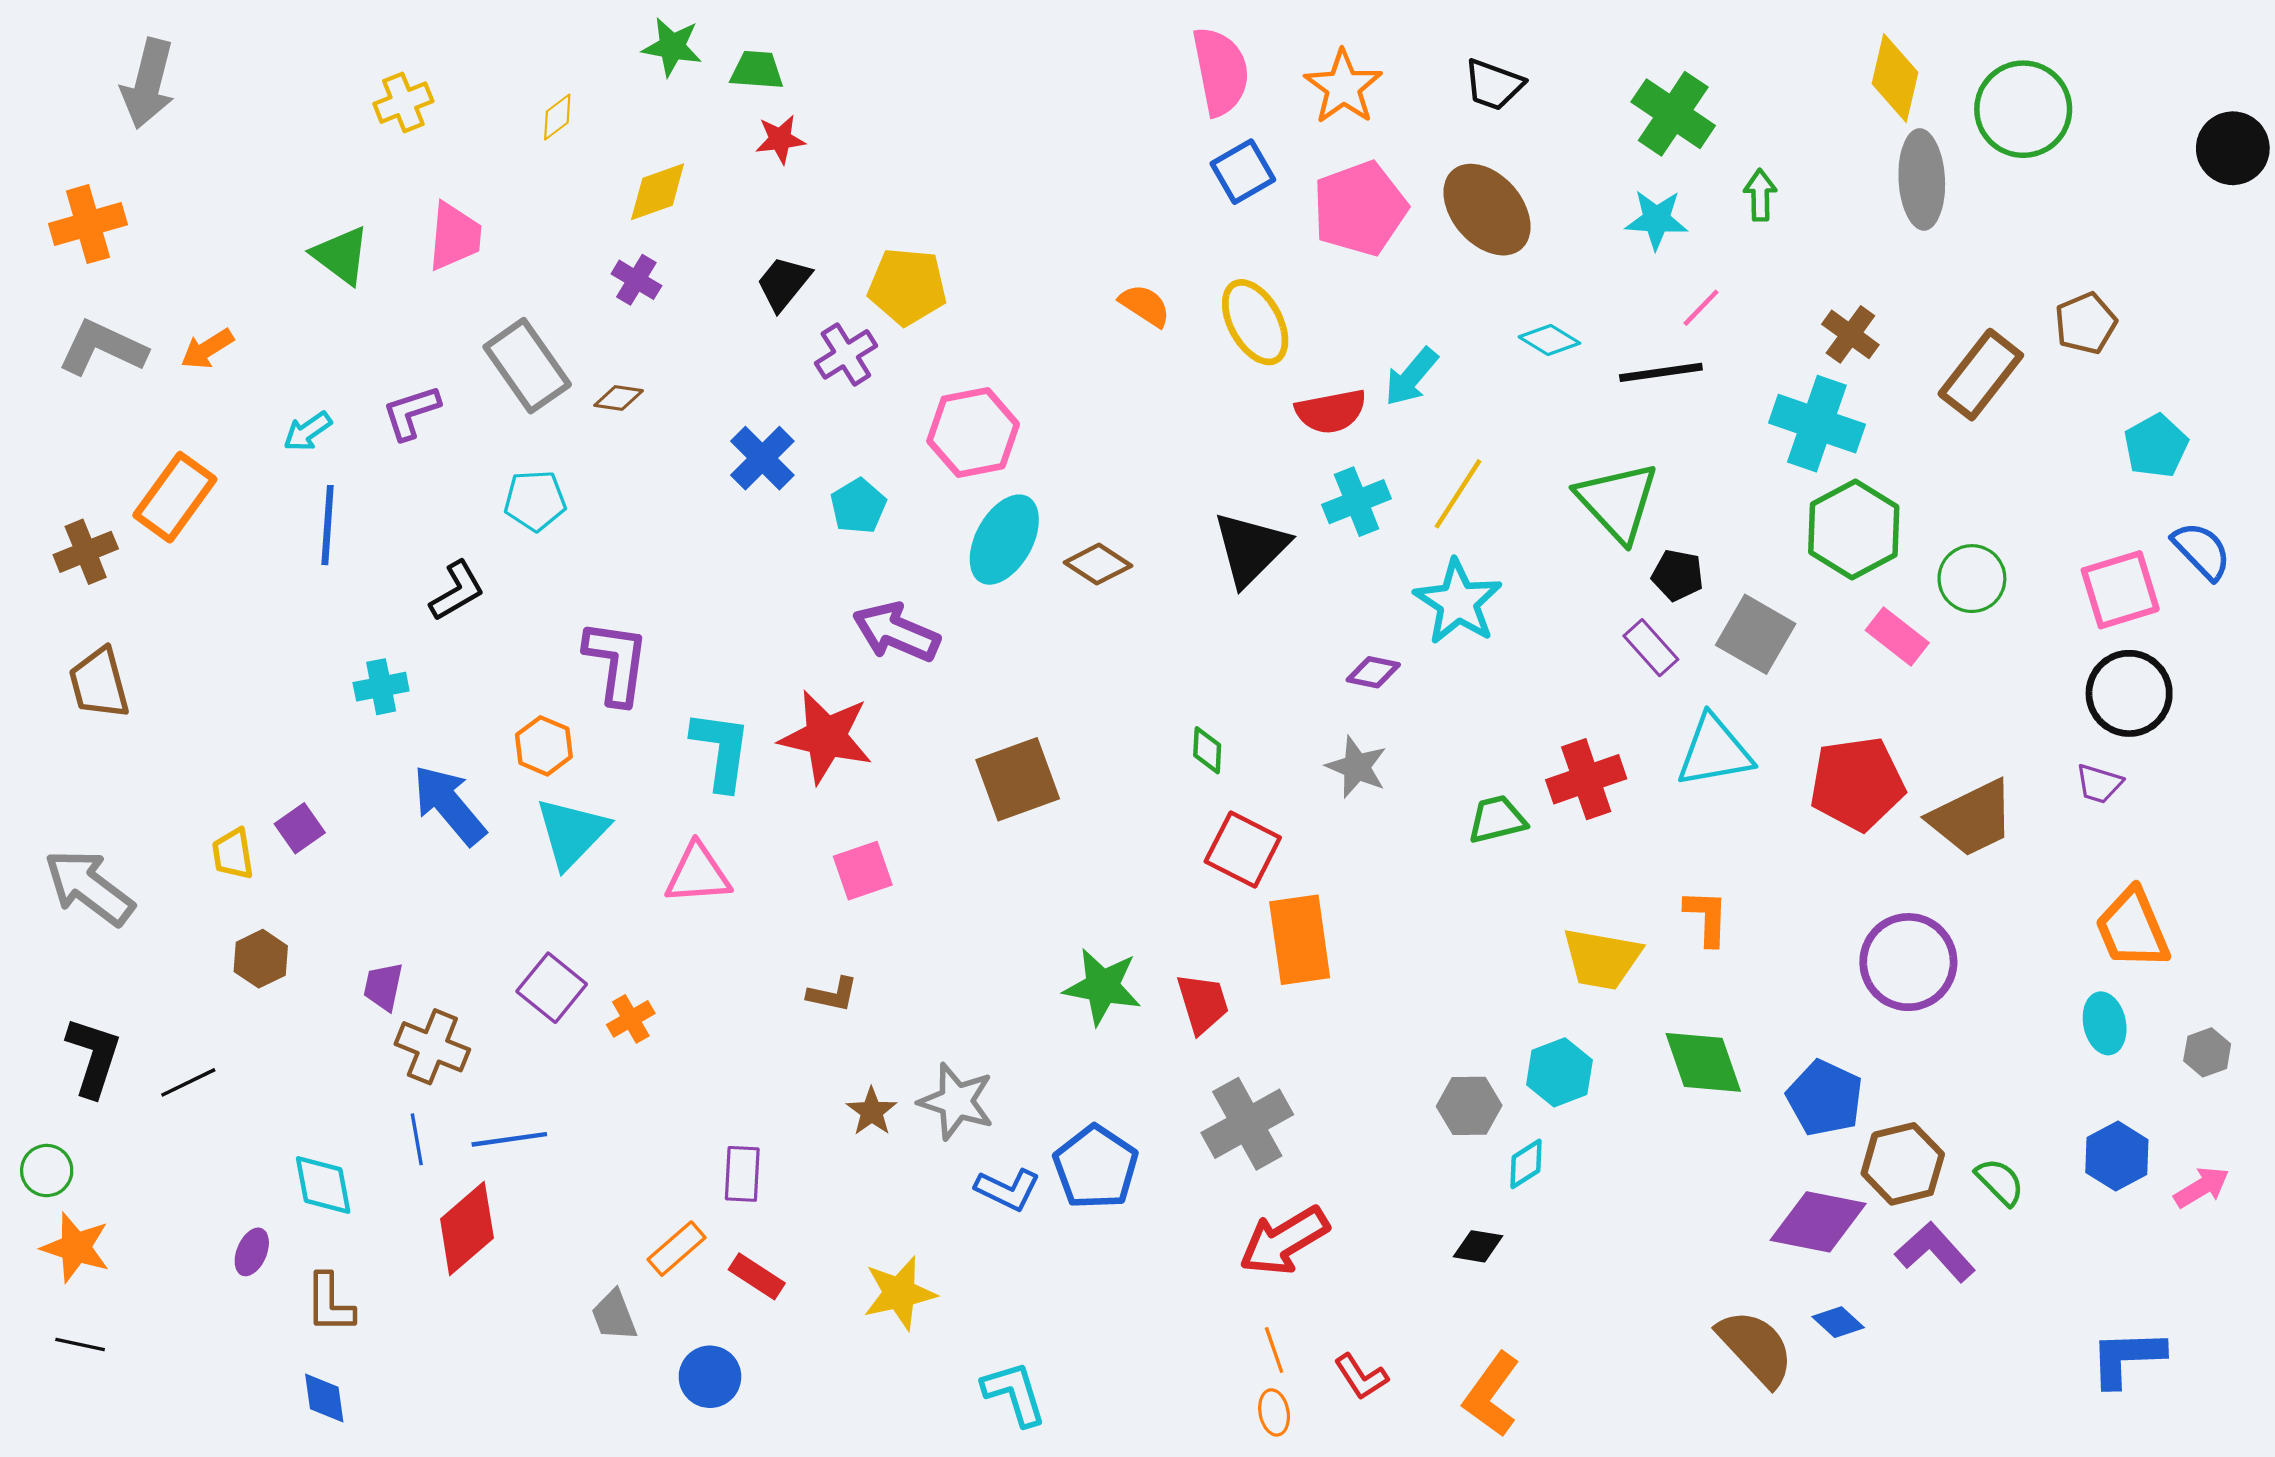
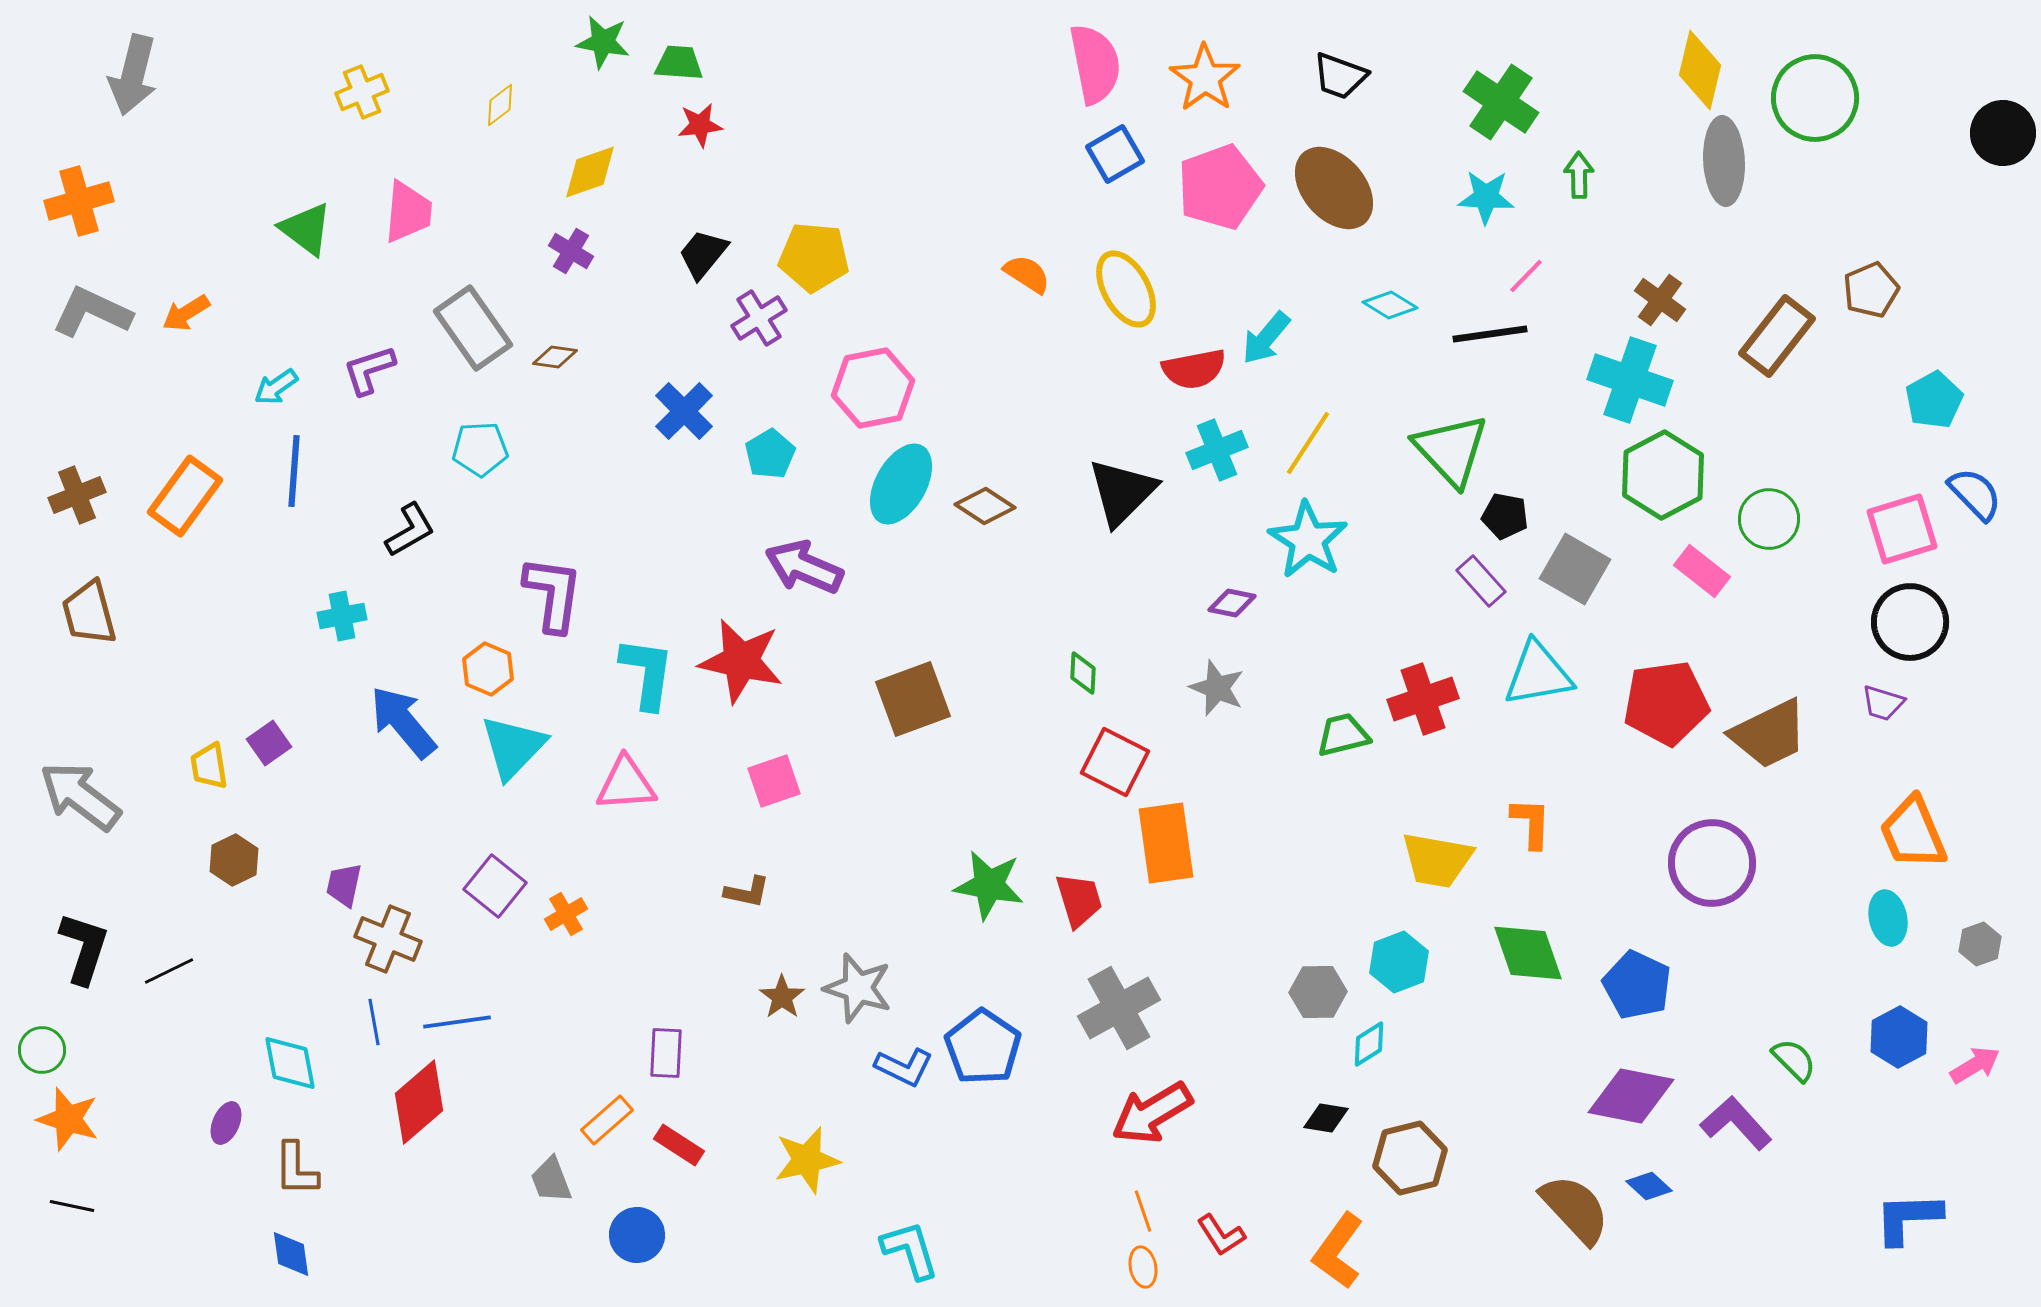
orange rectangle: (175, 497) -> (185, 496), moved
brown hexagon: (1903, 1164) -> (1410, 1158), moved

